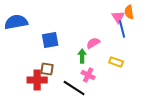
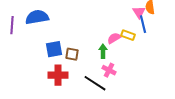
blue square: (50, 40) -> (54, 49), moved
yellow rectangle: (116, 62) -> (128, 35), moved
brown square: (47, 69) -> (72, 54), moved

